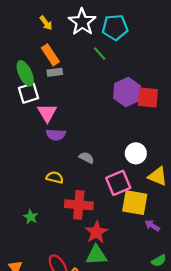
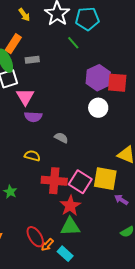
orange rectangle: (50, 55) -> (13, 44), moved, turned 66
white circle: (136, 153) -> (98, 108), moved
pink square: (118, 183) -> (80, 182), moved, turned -35

